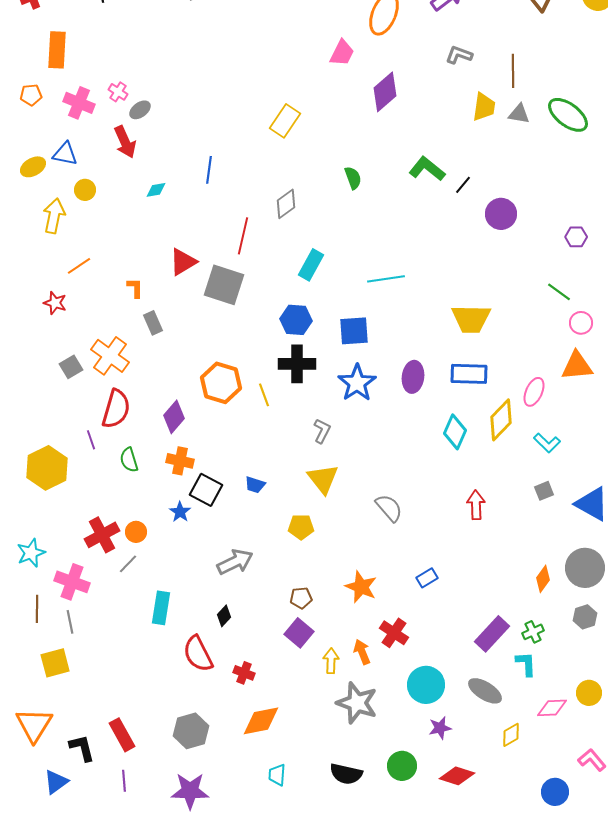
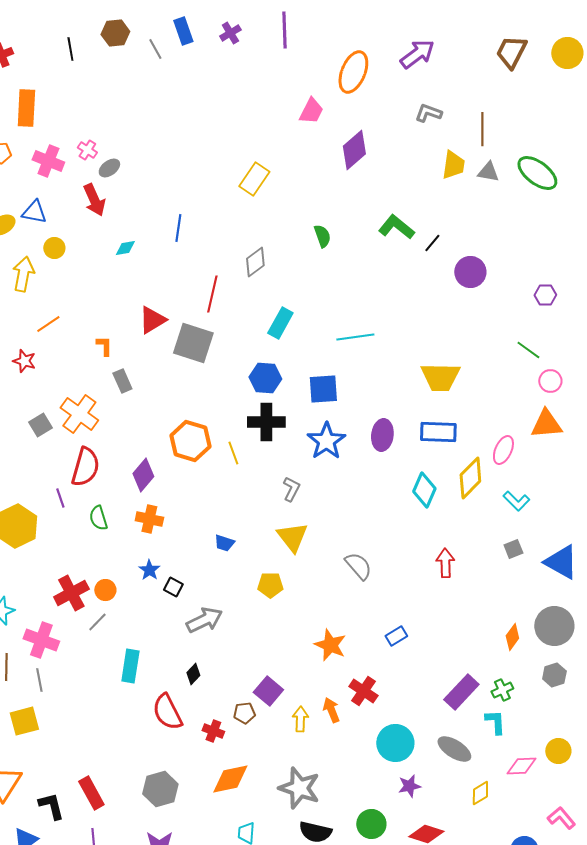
black square: (206, 490) -> (173, 587), moved, size x0.6
brown pentagon: (301, 598) -> (244, 713), moved
gray star: (357, 703) -> (299, 788), moved

